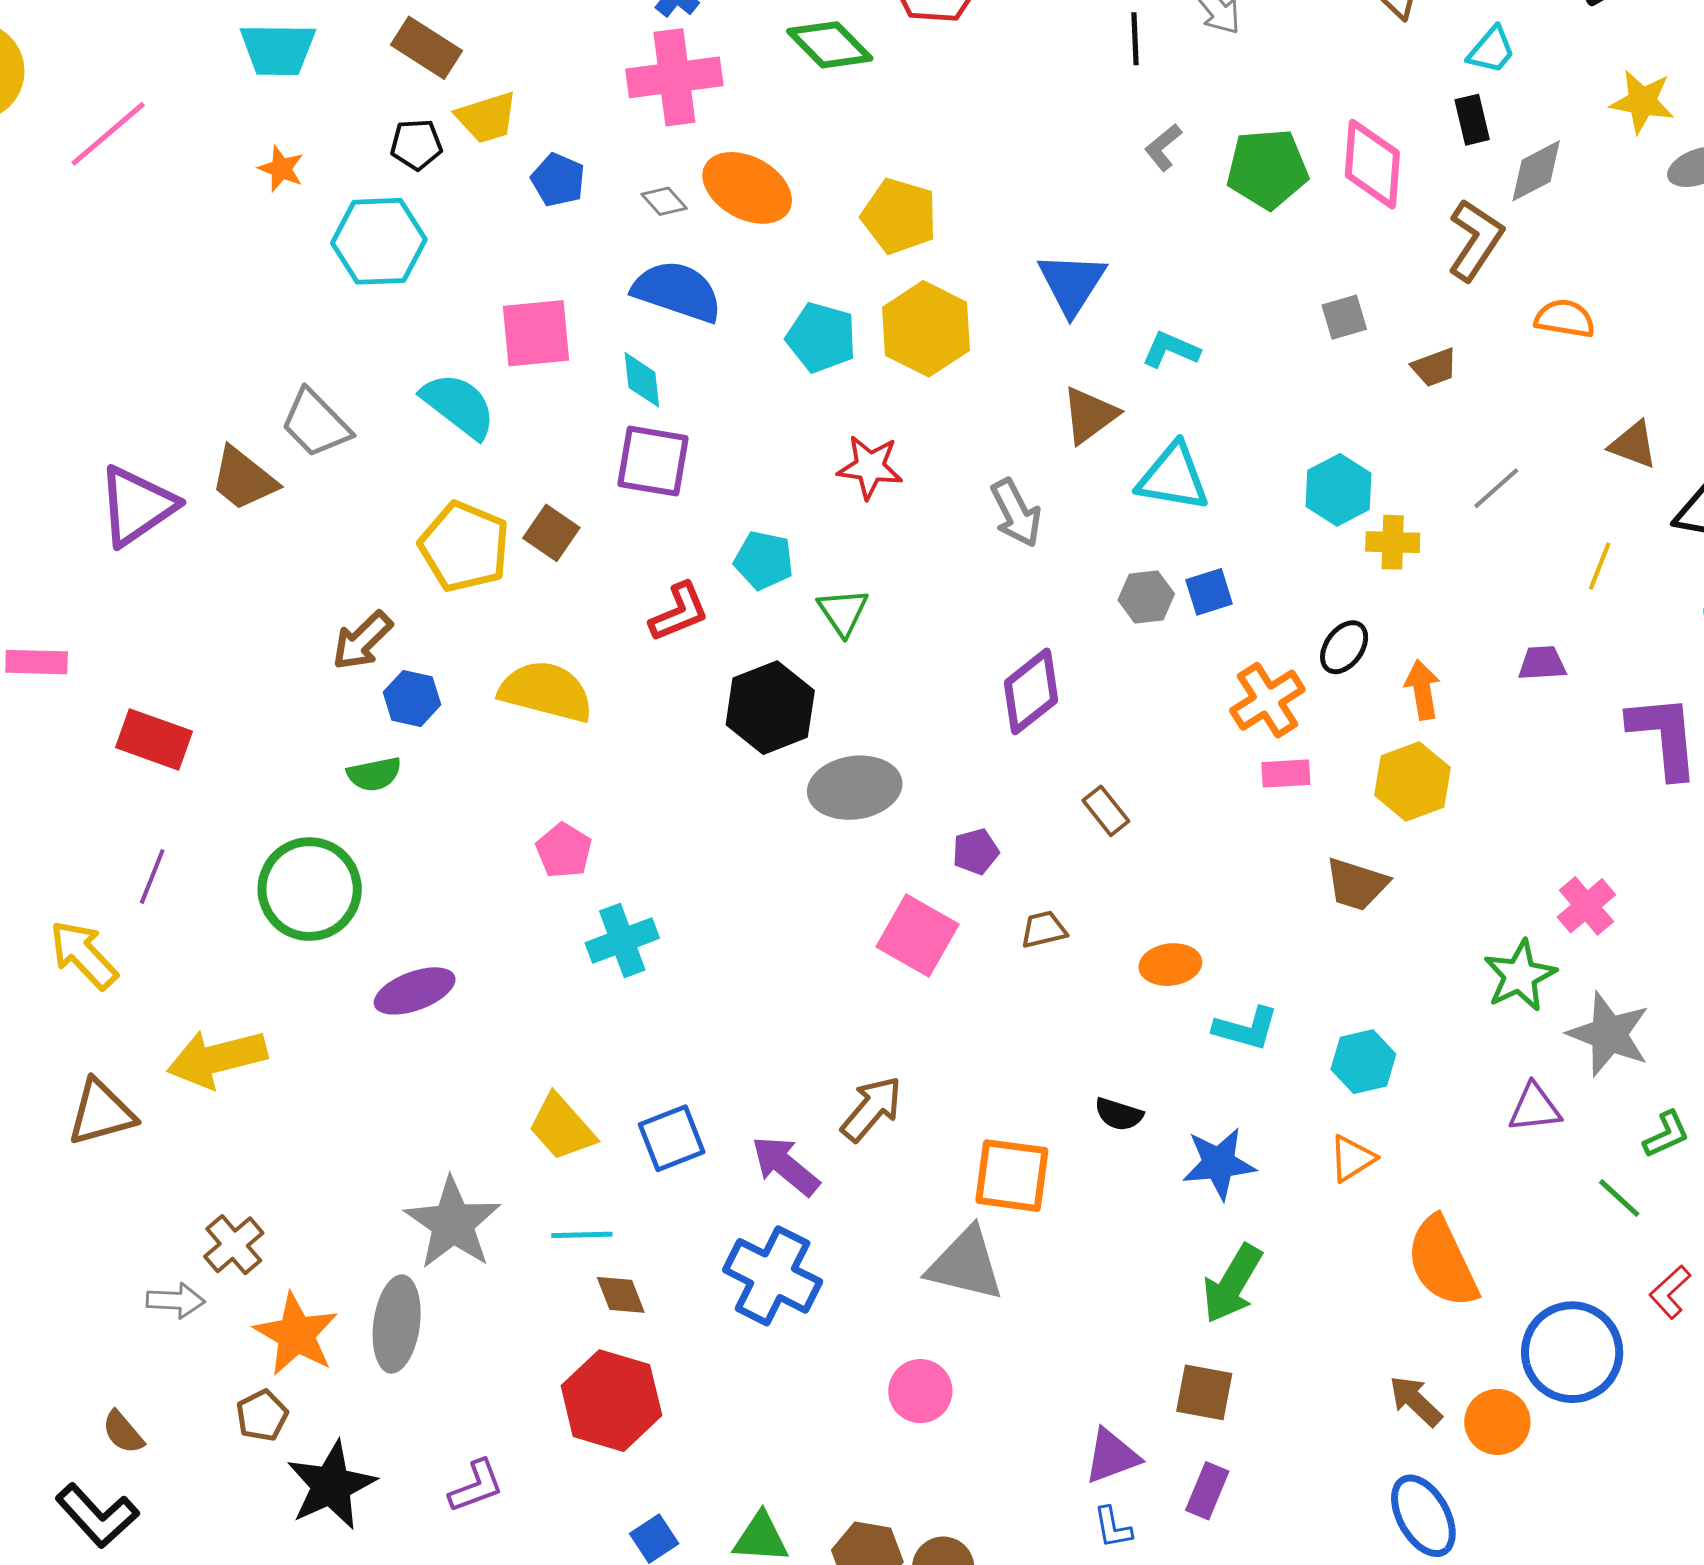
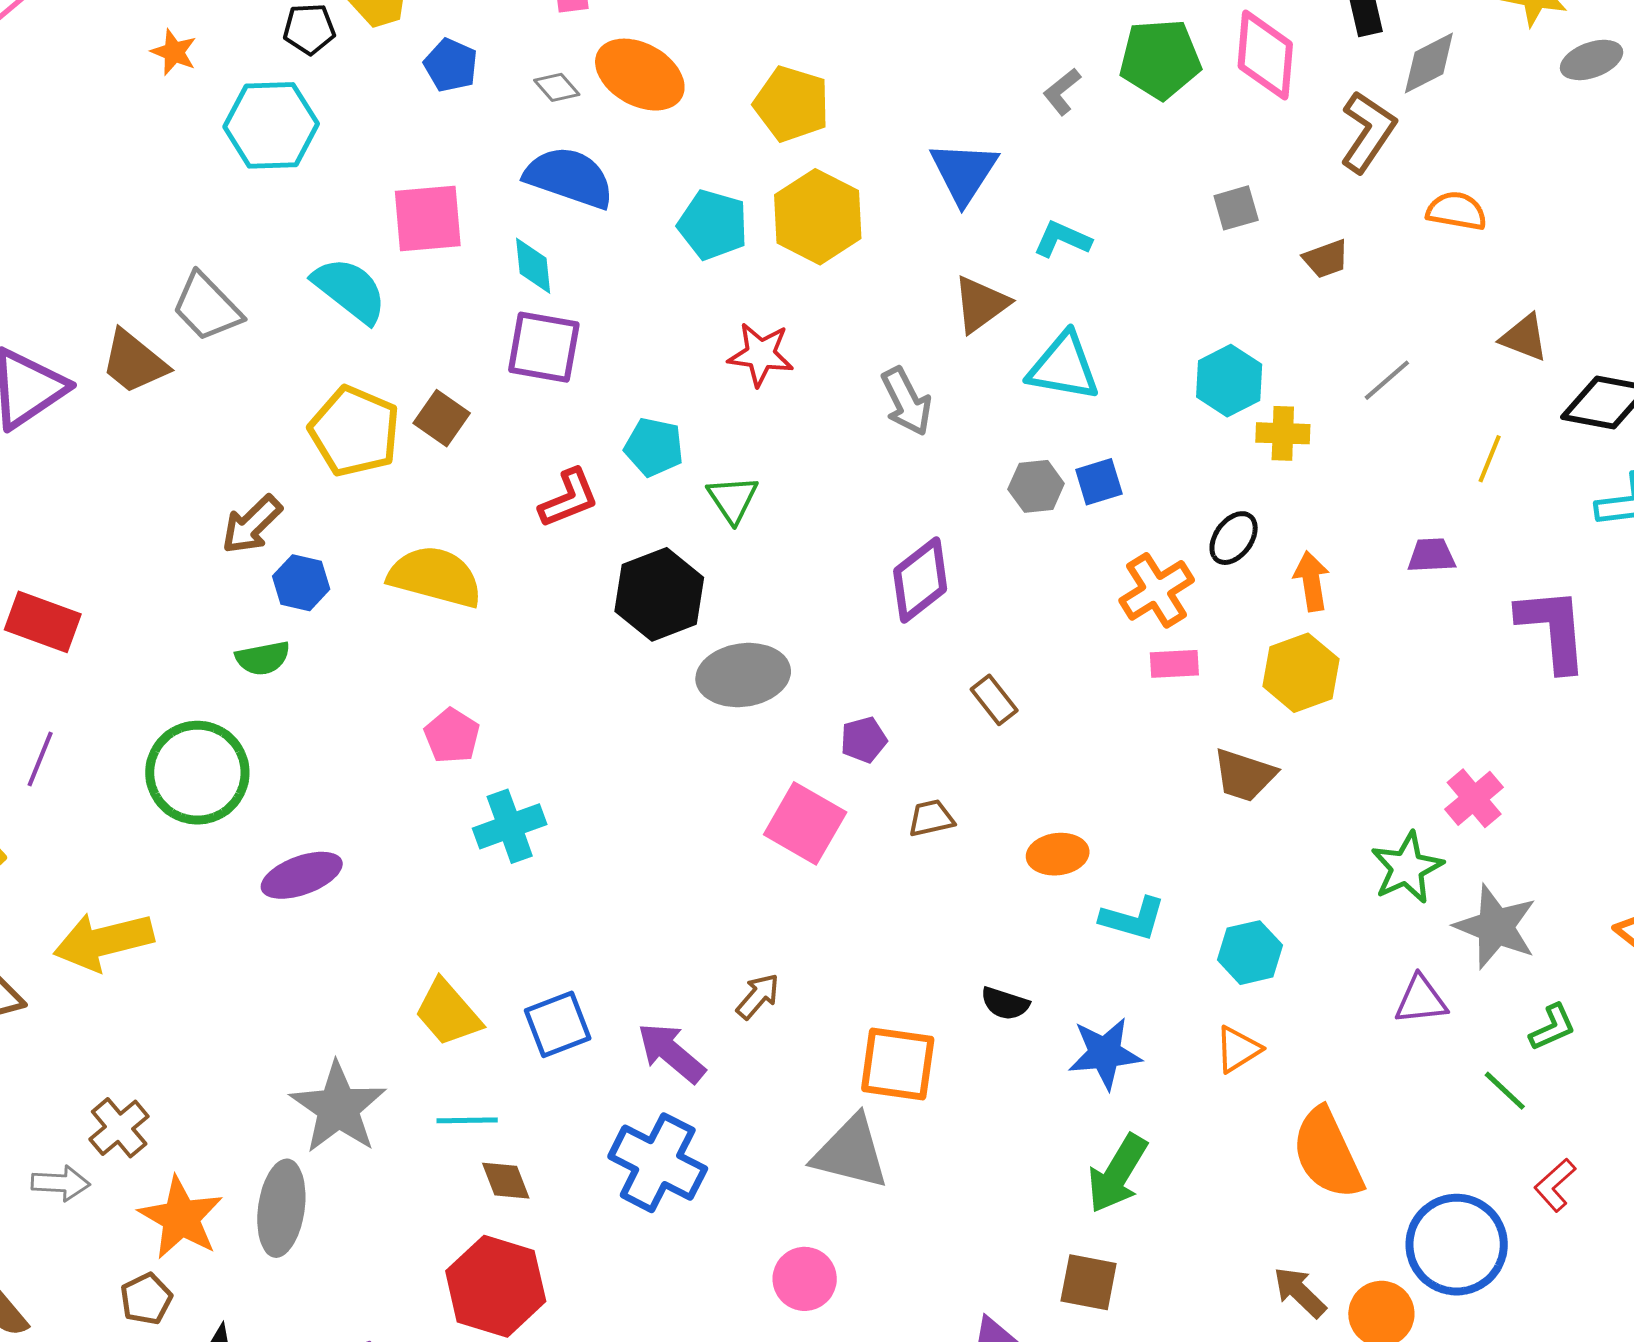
gray L-shape: (1163, 147) -> (1062, 92), moved
brown arrow: (872, 1109) -> (758, 996), size x0.7

